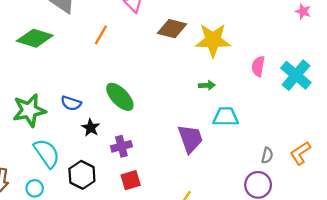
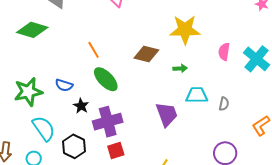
brown diamond: (172, 29) -> (146, 54), moved
orange line: (101, 35) -> (94, 50), moved, turned -60
purple cross: (121, 146) -> (108, 122), size x1.6
gray semicircle: (267, 155) -> (224, 104), moved

